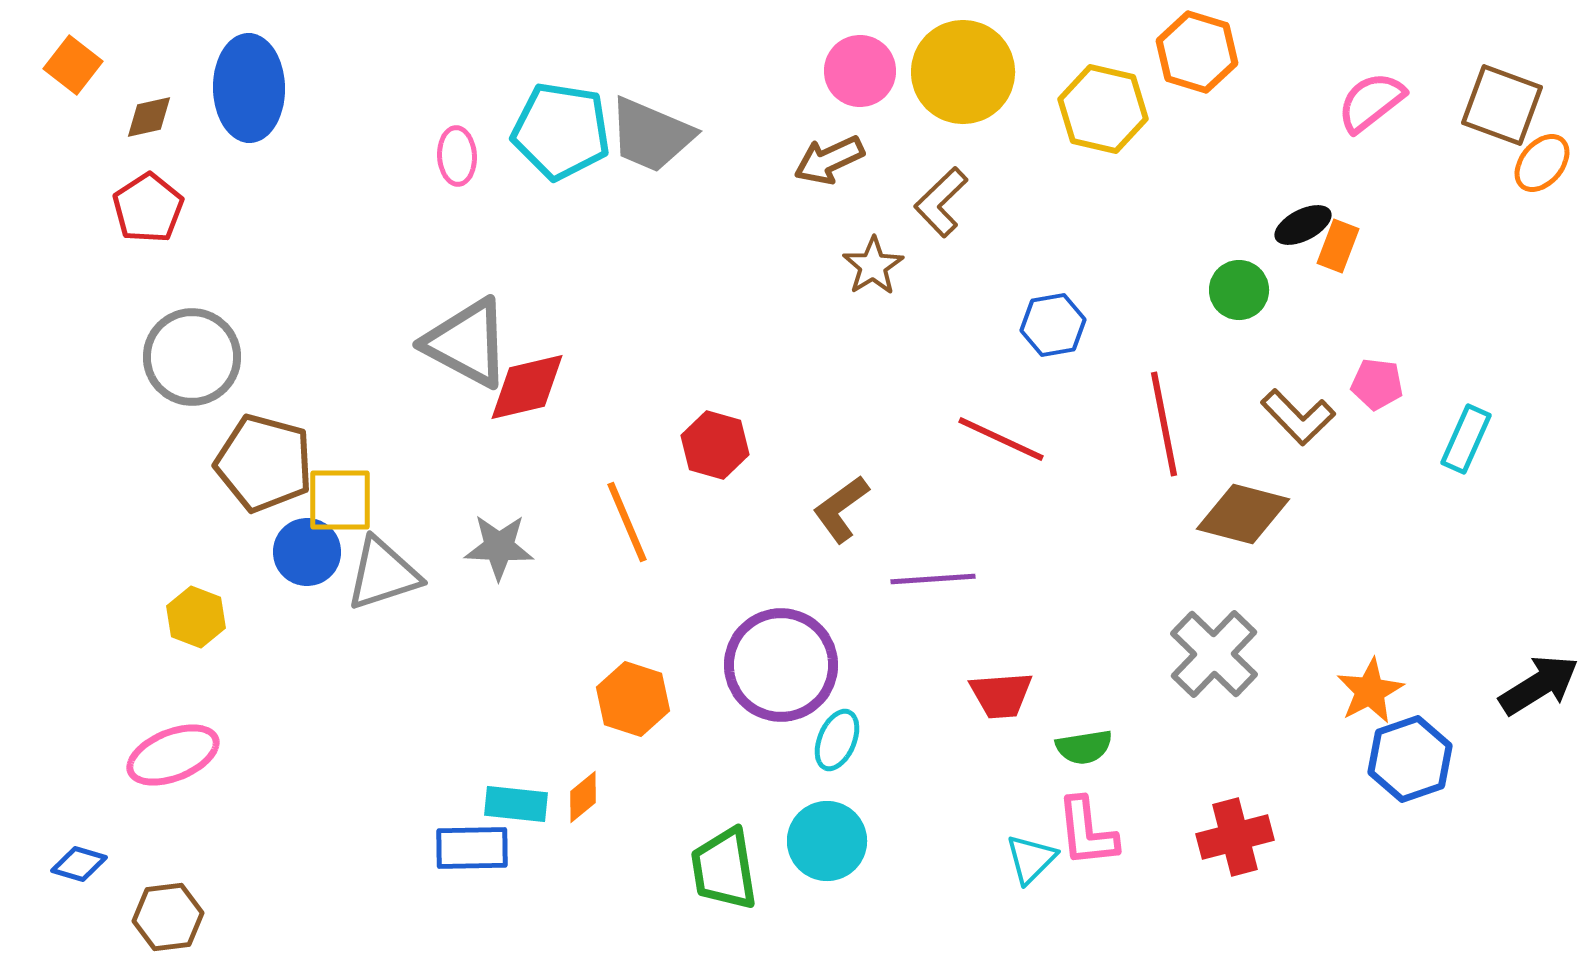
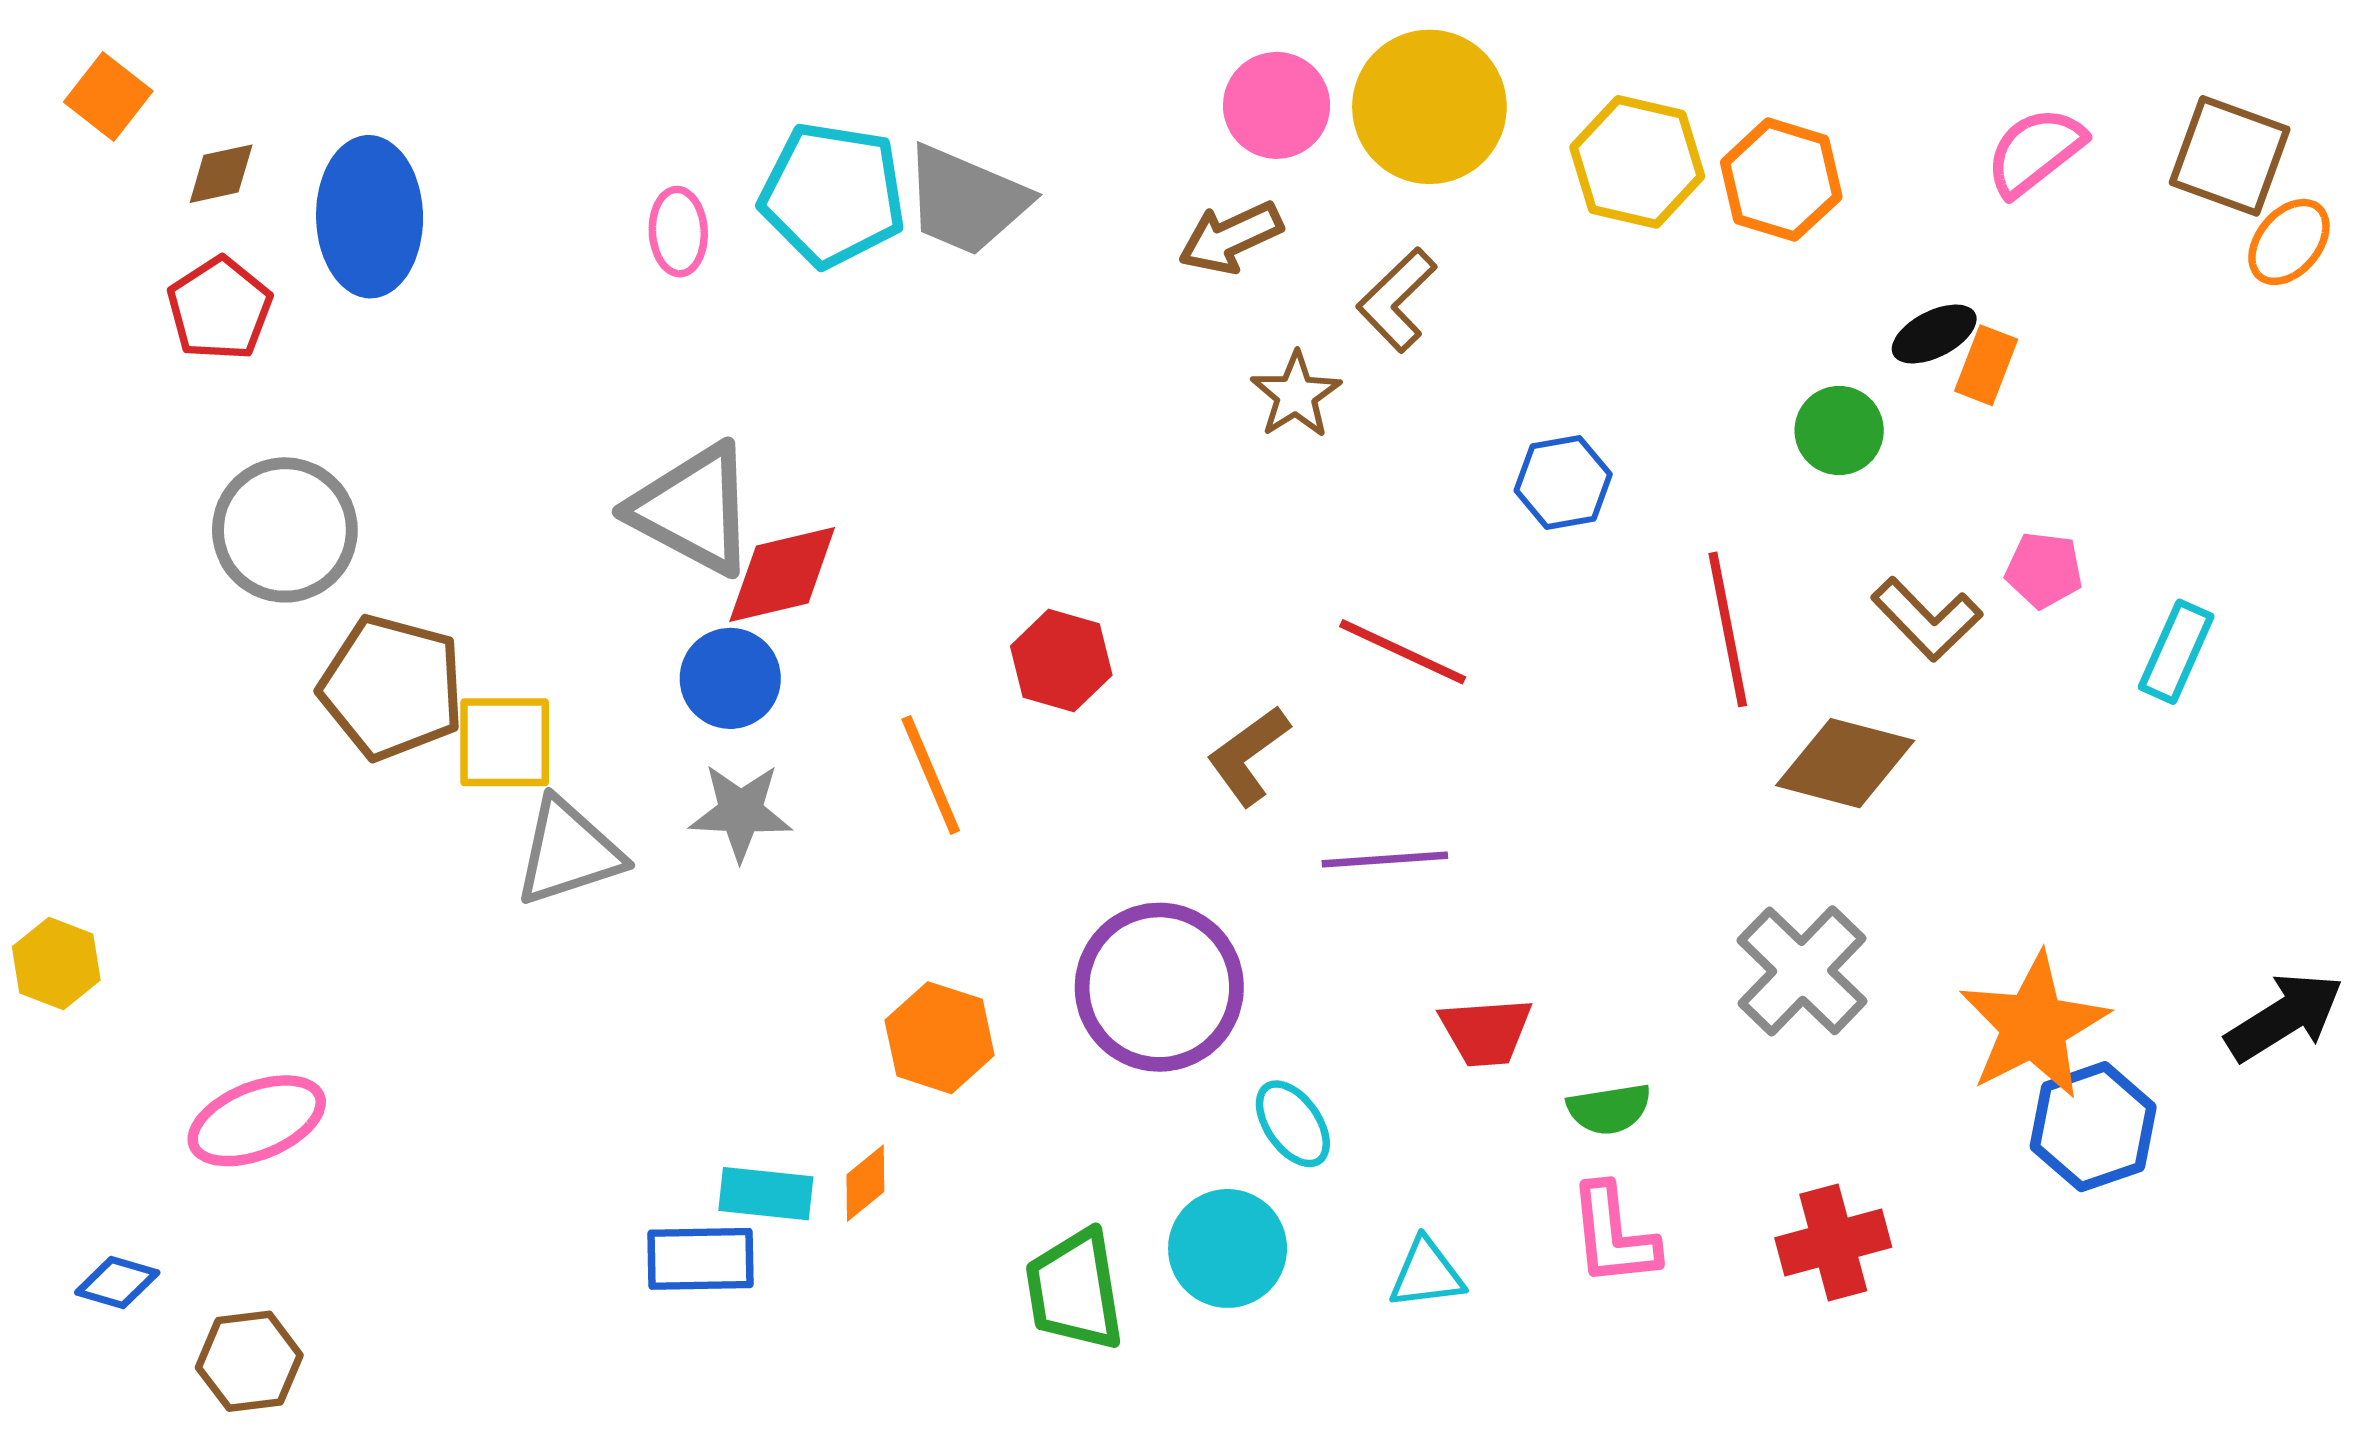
orange hexagon: (1197, 52) -> (1781, 180), moved
blue ellipse: (249, 88) -> (370, 217), moved
red line: (1001, 439) -> (1403, 652), moved
blue circle: (307, 552) -> (730, 678), moved
yellow hexagon: (196, 617) -> (56, 963), moved
orange star: (1370, 691) -> (2034, 1026), size x1.5
cyan ellipse: (837, 740) -> (1293, 1124), moved, turned -58
cyan triangle: (1031, 859) -> (1426, 1274), moved, turned 38

